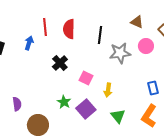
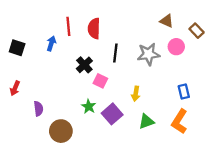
black line: (100, 35) -> (115, 53), moved
pink square: (86, 78) -> (100, 81), moved
green triangle: (118, 116) -> (146, 121), turned 49

